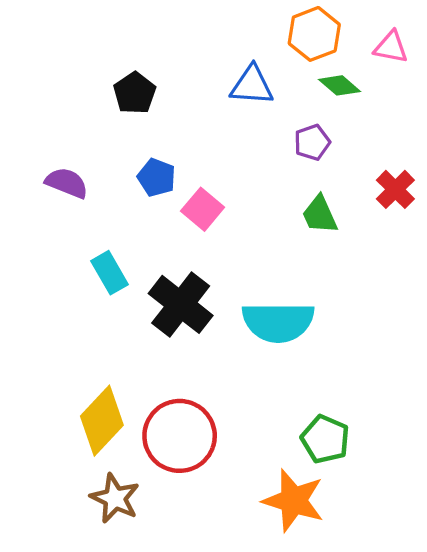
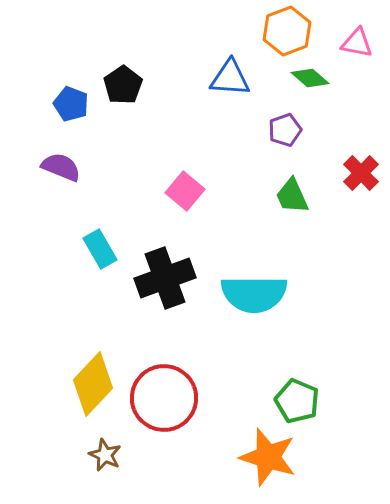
blue pentagon: (157, 177) -> (71, 104), moved
black cross: (181, 304) -> (165, 278), turned 32
brown star: (115, 498) -> (105, 455), size x0.7

